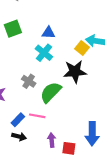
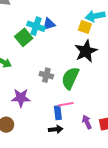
green square: (13, 29) -> (24, 37), moved
cyan cross: (44, 53) -> (36, 26), moved
blue rectangle: (18, 120) -> (58, 113), moved, turned -32

